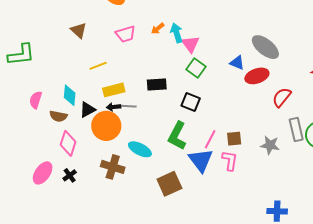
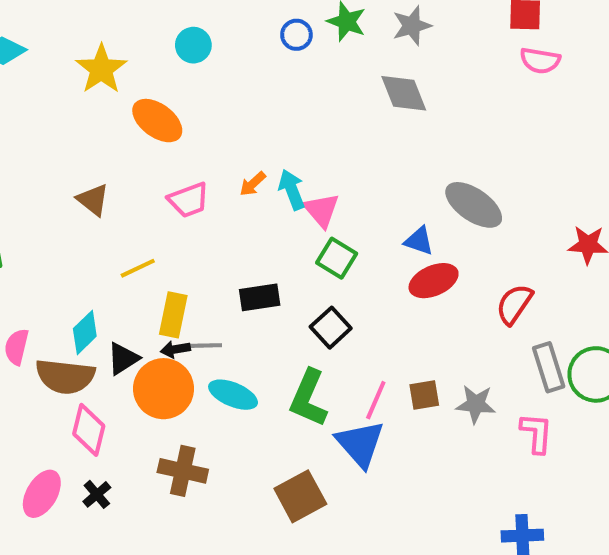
red ellipse: (257, 76) -> (434, 281), moved
yellow rectangle: (114, 90) -> (173, 315), turned -60
cyan diamond: (70, 95) -> (85, 332), turned 45
black square: (191, 102) -> (331, 328), turned 30
brown semicircle: (58, 116) -> (65, 376), size x1.6
gray star: (270, 145) -> (476, 404), moved
cyan ellipse: (140, 149) -> (233, 395), moved
pink L-shape: (230, 161) -> (536, 433), moved

